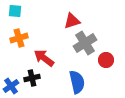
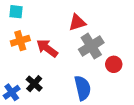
red arrow: (44, 58) -> (47, 48), moved
black cross: (32, 78) -> (34, 84), turned -35

